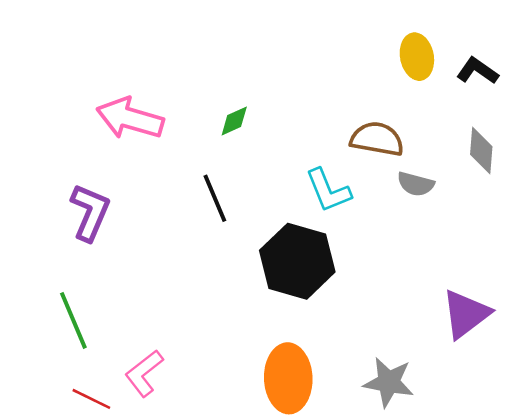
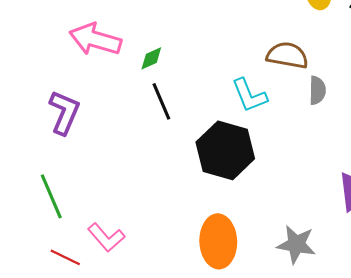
green diamond: (234, 121) -> (151, 58), moved
gray semicircle: (416, 184) -> (317, 90), turned -104
pink L-shape: (144, 373) -> (106, 237), turned -93

